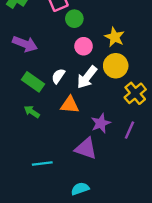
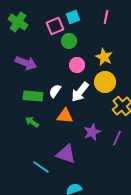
green rectangle: (33, 82) -> (33, 96), turned -30
purple triangle: (86, 148) -> (66, 154), moved
cyan line: (42, 163) -> (41, 167), turned 42

